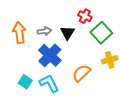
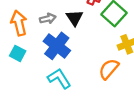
orange semicircle: (81, 73) -> (109, 69), moved
cyan square: (25, 82) -> (18, 53), moved

